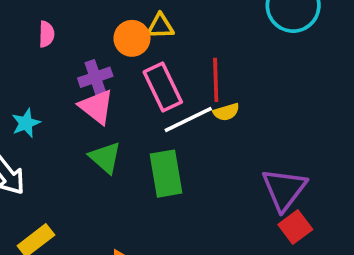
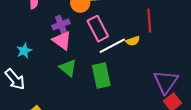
red line: (216, 80) -> (149, 20), moved

